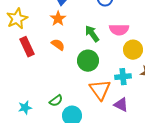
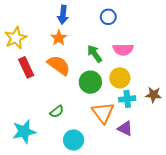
orange semicircle: (58, 45) -> (59, 65), size x1.6
yellow circle: (133, 50) -> (120, 78), moved
green semicircle: (56, 101) -> (57, 112), moved
cyan star: (25, 108) -> (24, 132), size x1.6

